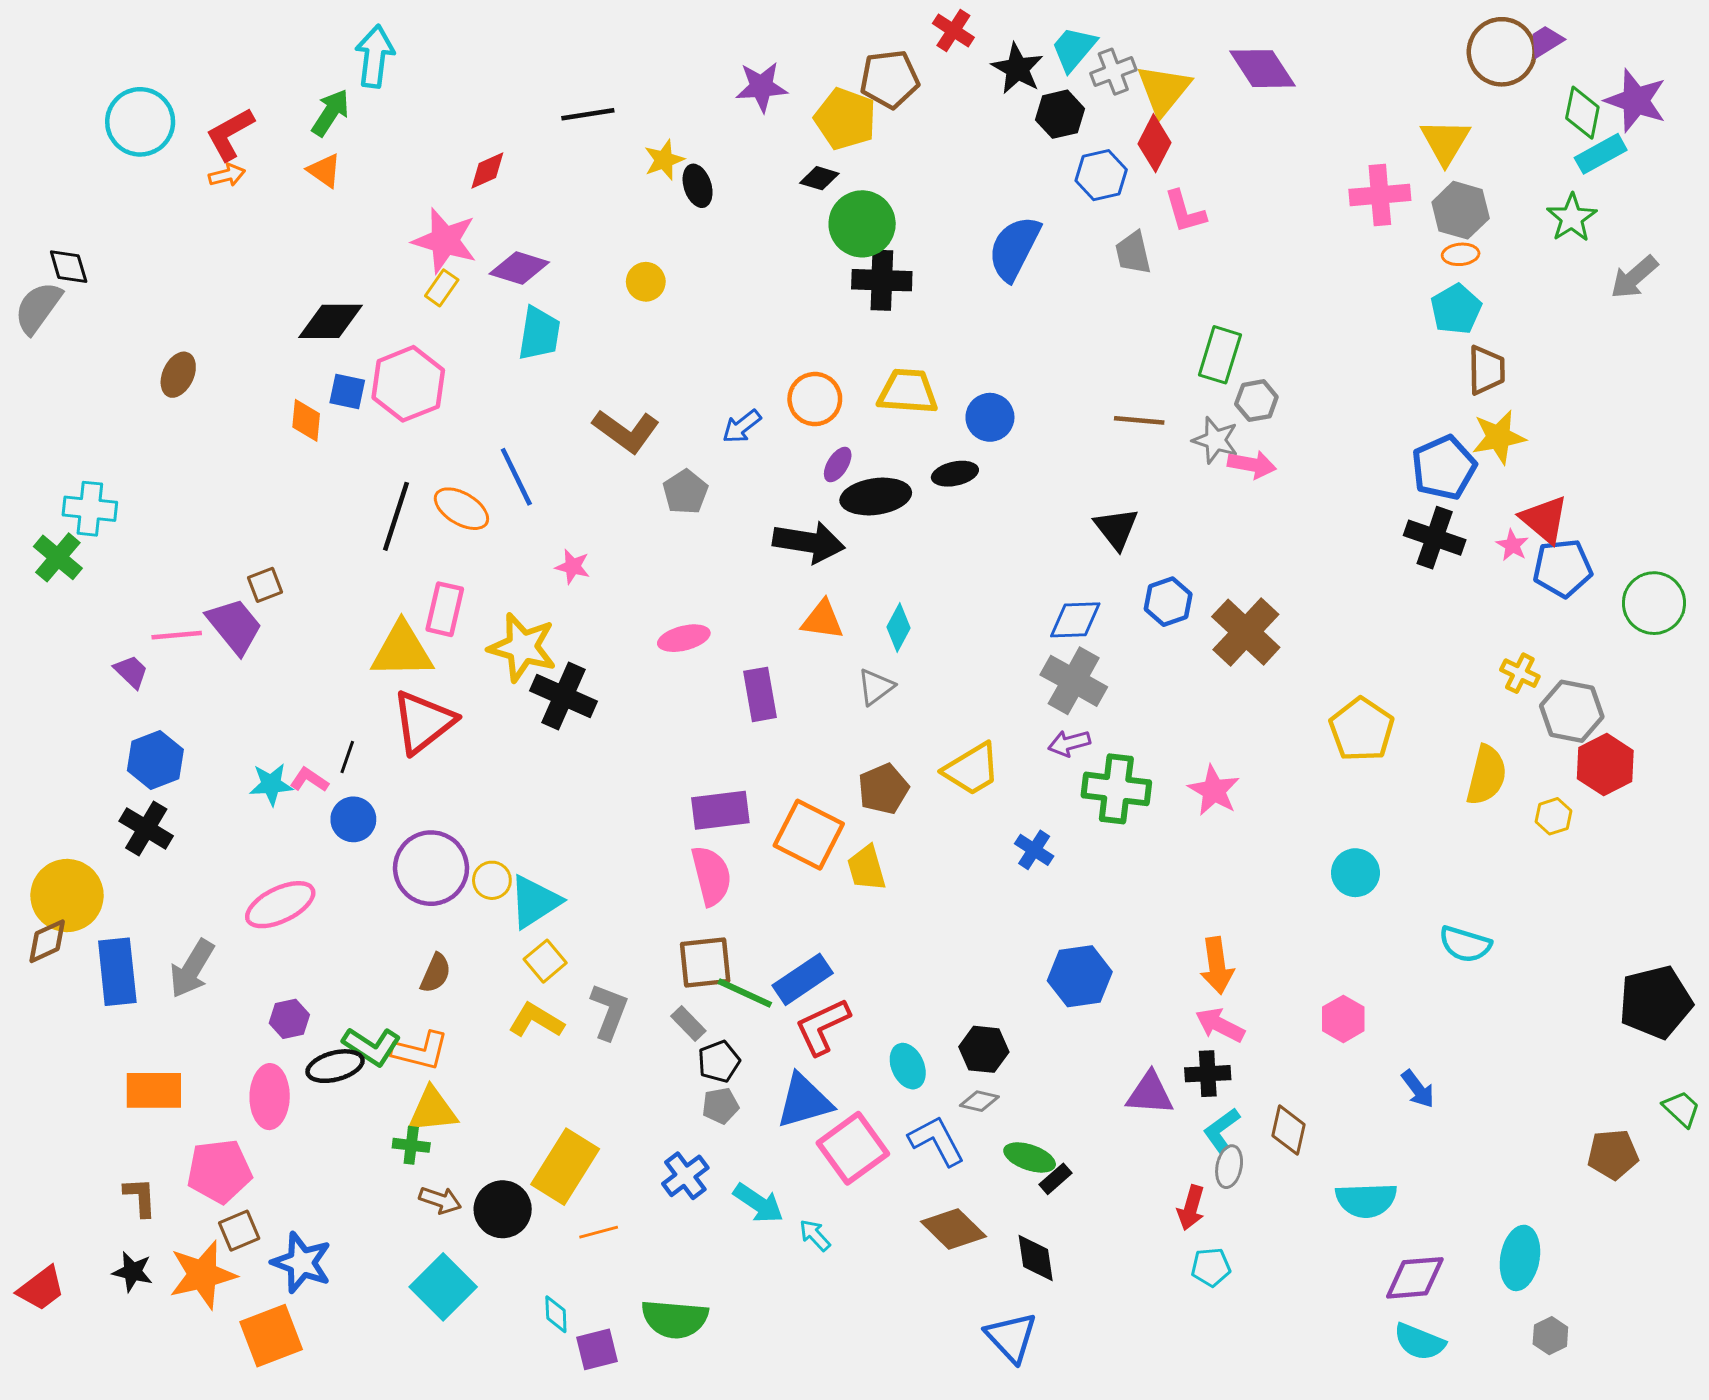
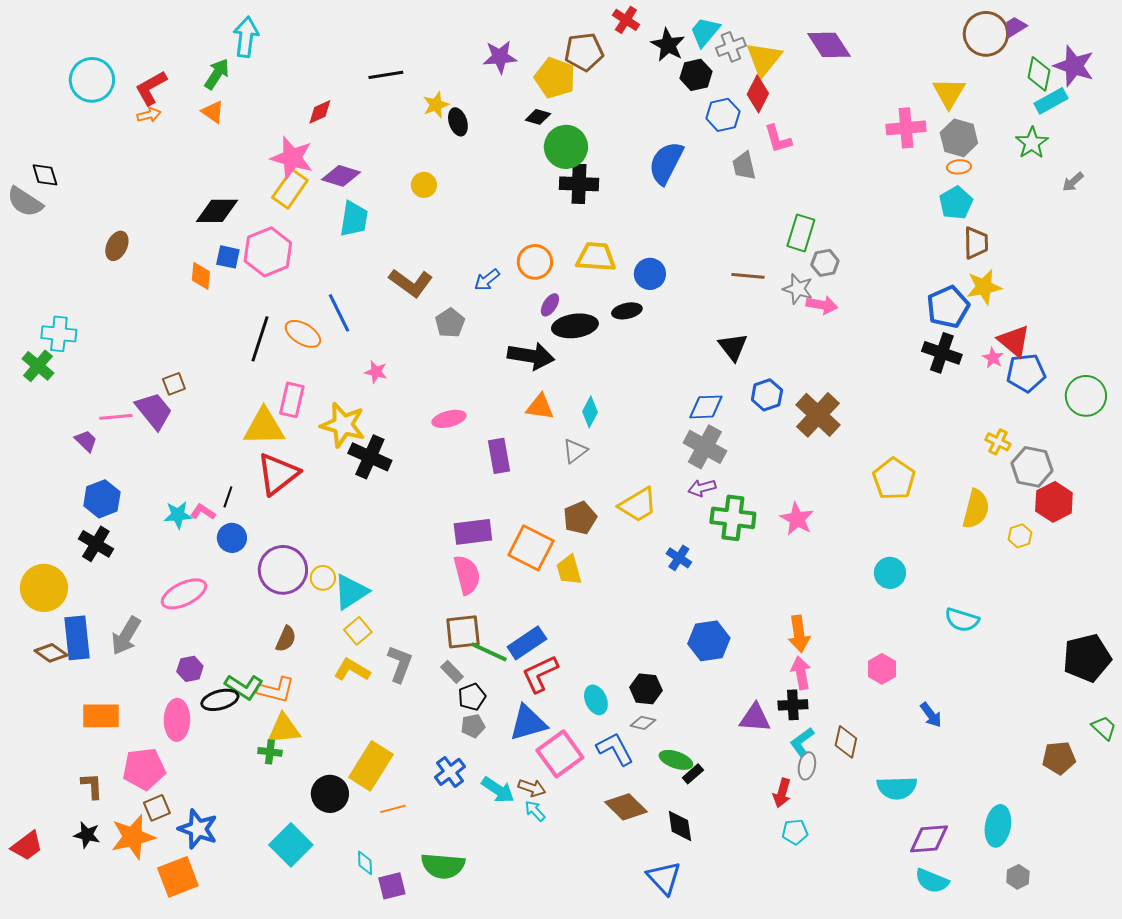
gray arrow: (1634, 277) -> (1073, 182), size x0.7
yellow rectangle: (442, 288) -> (290, 189), size x1.6
gray semicircle: (38, 308) -> (25, 202), turned -93
brown diamond: (47, 941) -> (51, 653), moved, turned 60
pink arrow: (1220, 1025) -> (801, 673), turned 52
brown arrow: (440, 1200) -> (532, 788), moved

